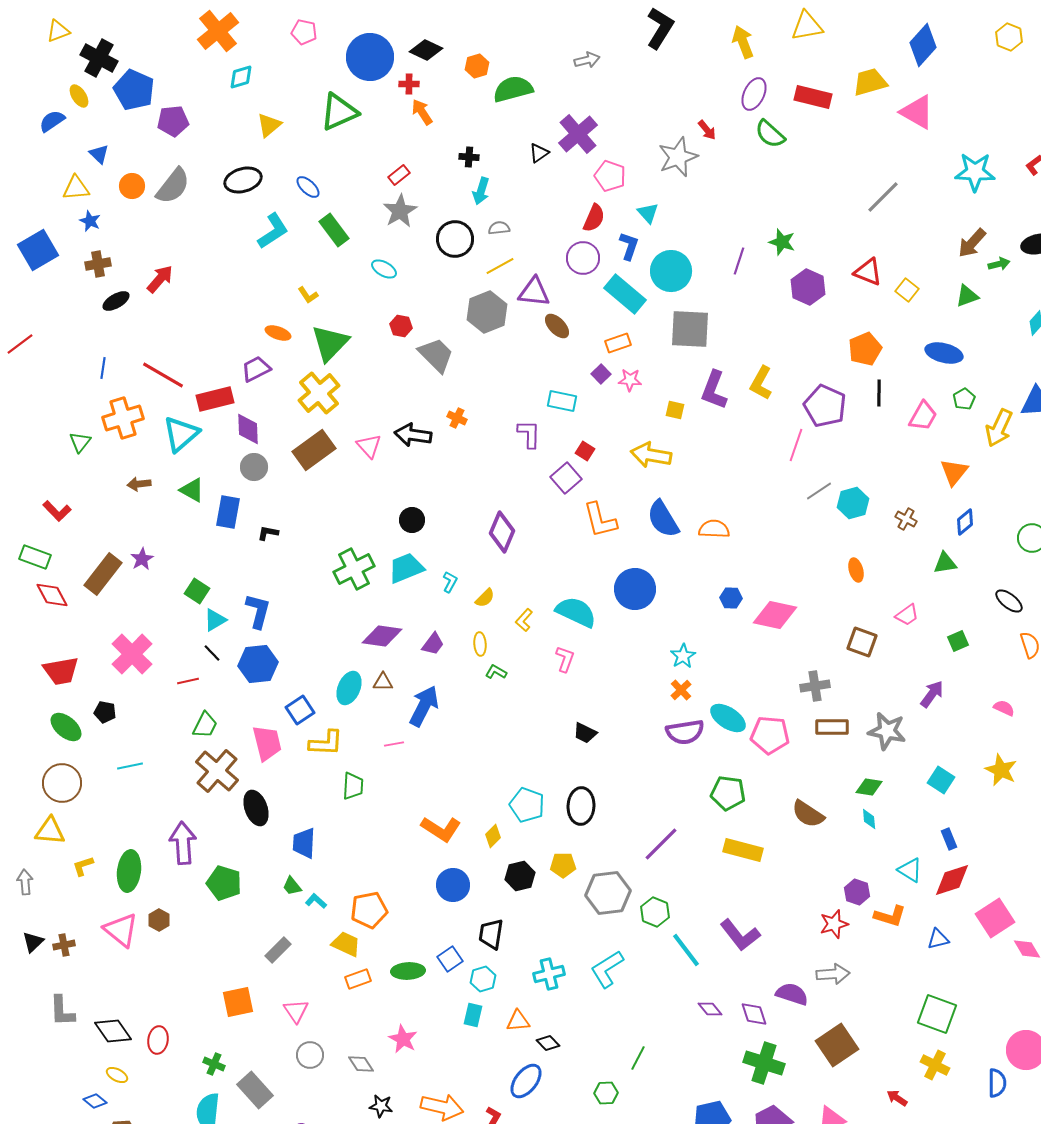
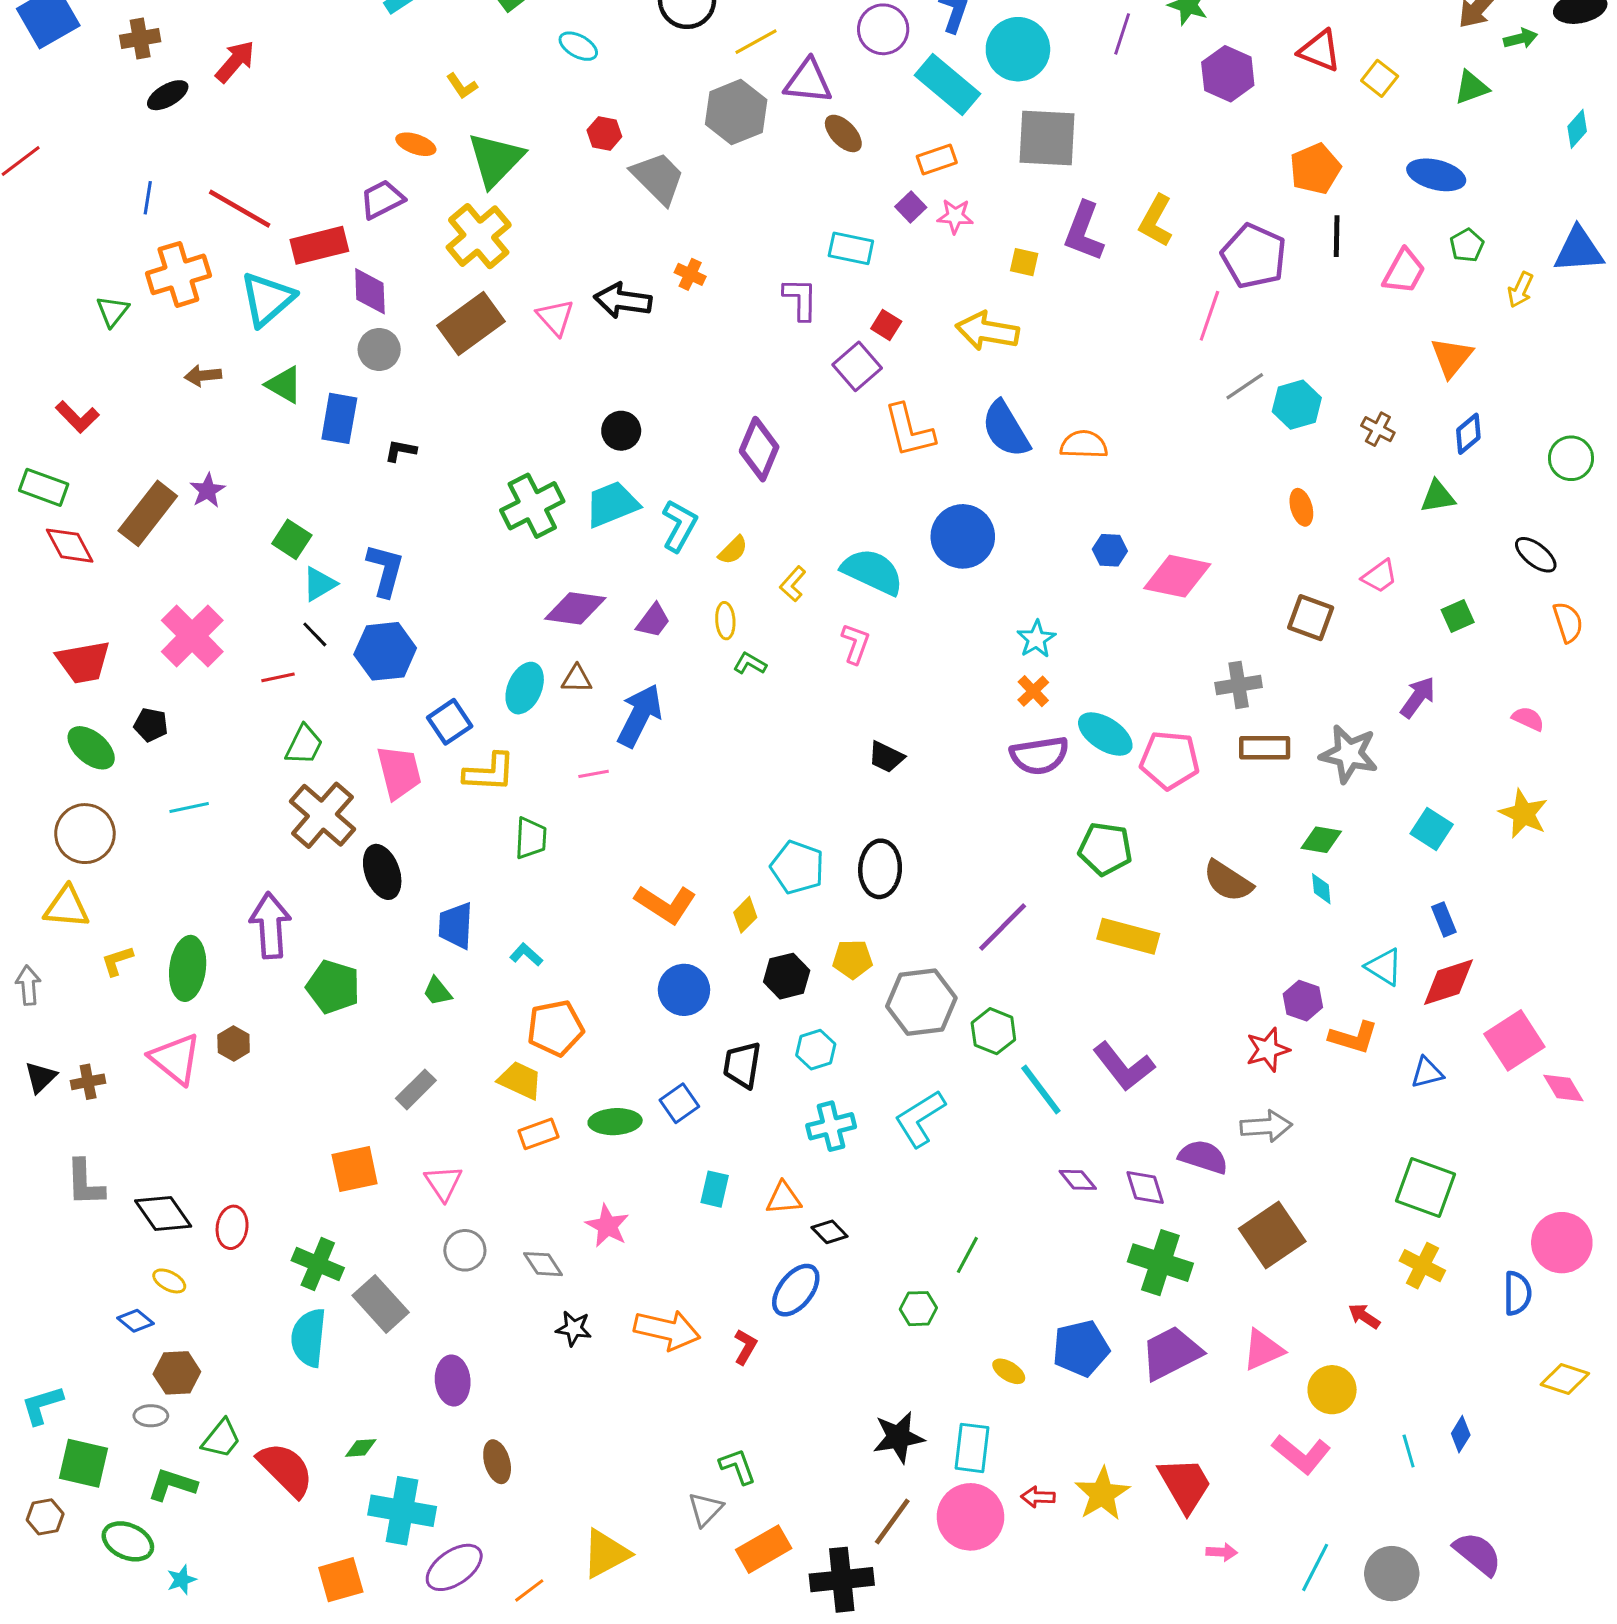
yellow arrow: (999, 428) -> (1520, 290), size x0.6
cyan L-shape: (450, 582) -> (679, 526), size x1.6
cyan L-shape: (316, 901) -> (526, 955), moved
cyan hexagon: (483, 979) -> (816, 1050), moved
green cross: (214, 1064) -> (318, 1264), size x1.5

